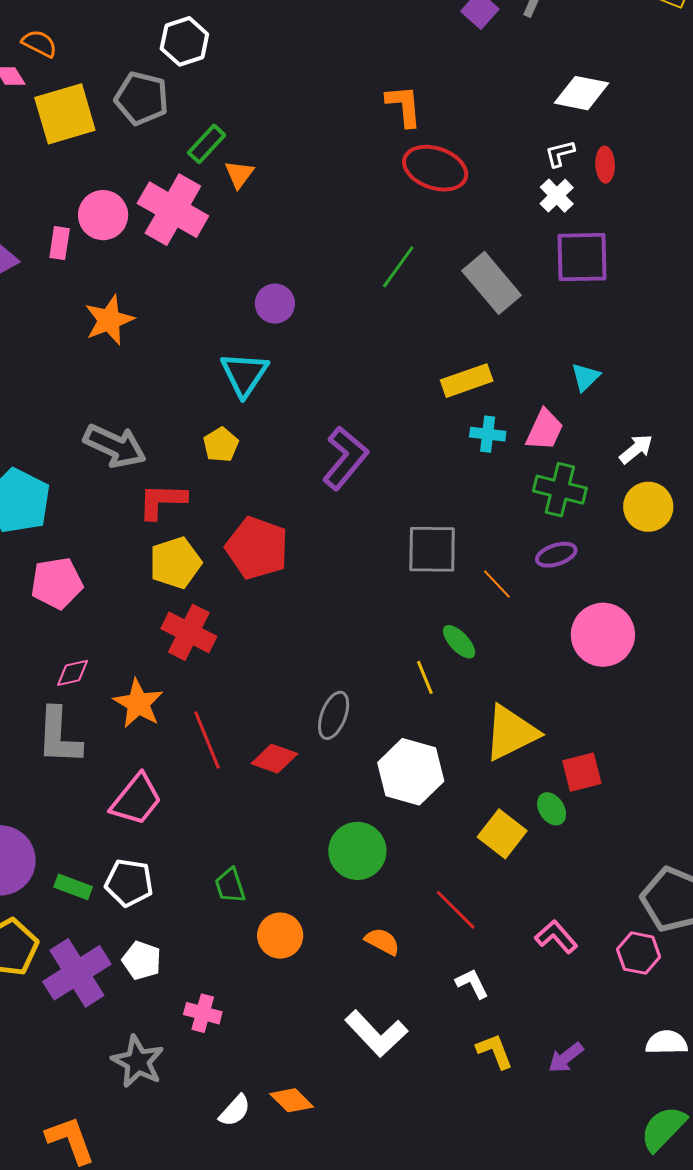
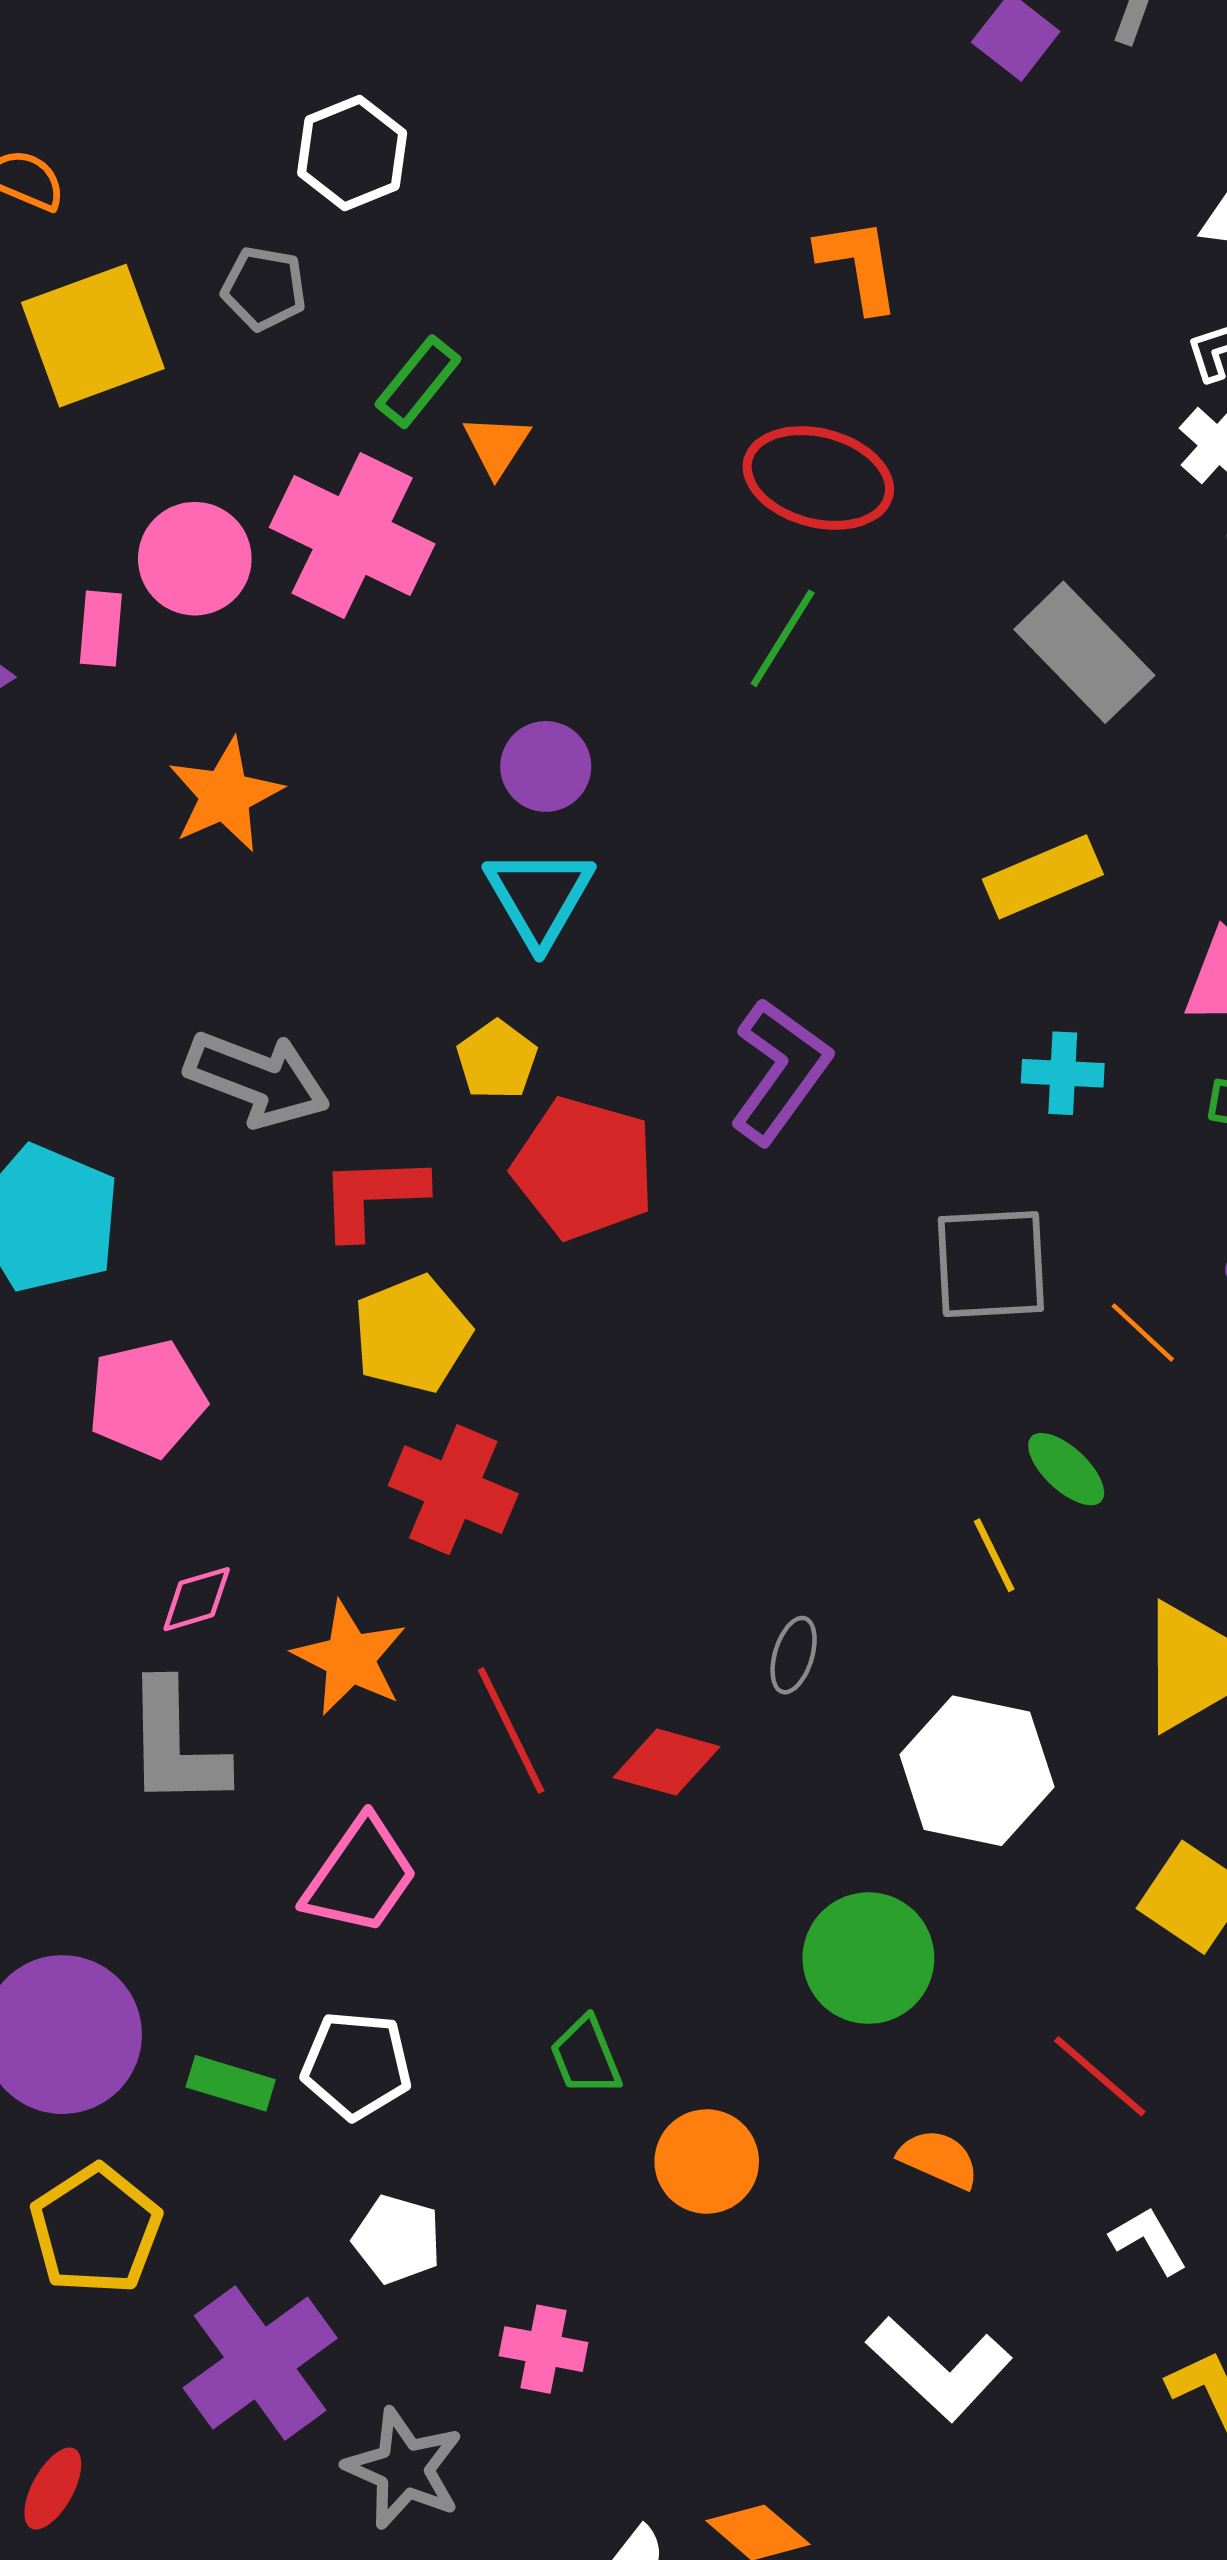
gray pentagon: (142, 98) -> (264, 288), size x0.7
red ellipse: (435, 168) -> (818, 478), moved
green line: (398, 267) -> (783, 638), moved
purple circle: (275, 304) -> (546, 766), moved
cyan cross: (488, 434) -> (1063, 1073), moved
red pentagon: (257, 548) -> (584, 1168), moved
gray ellipse: (334, 715) -> (794, 1655), size x0.7
purple cross: (77, 973) -> (260, 2363), moved

